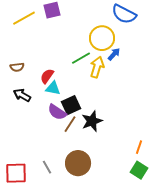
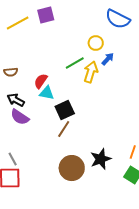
yellow circle: (102, 38) -> (96, 43), size x0.6
purple semicircle: (57, 112) -> (20, 117), moved
black star: (92, 121) -> (101, 159), moved
gray line: (47, 167) -> (13, 159), moved

